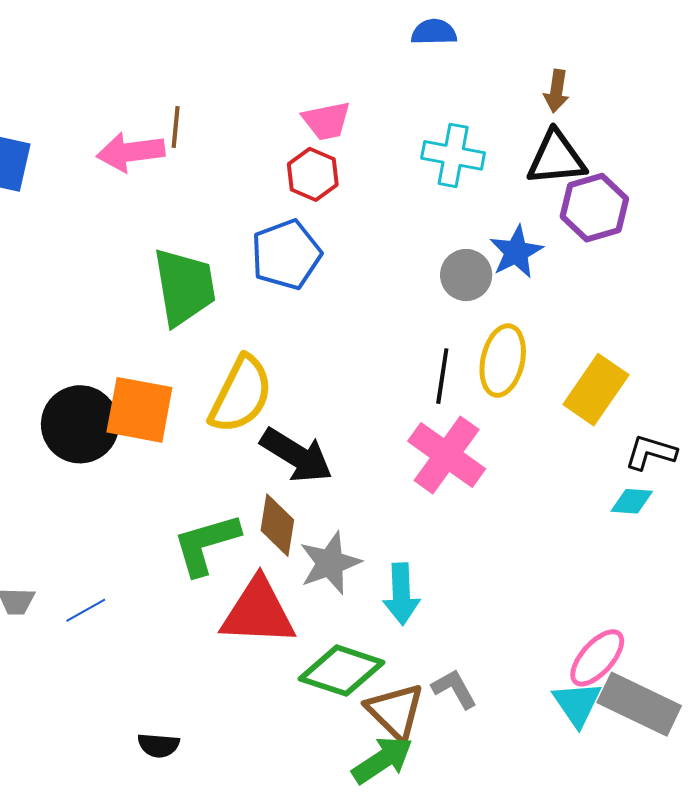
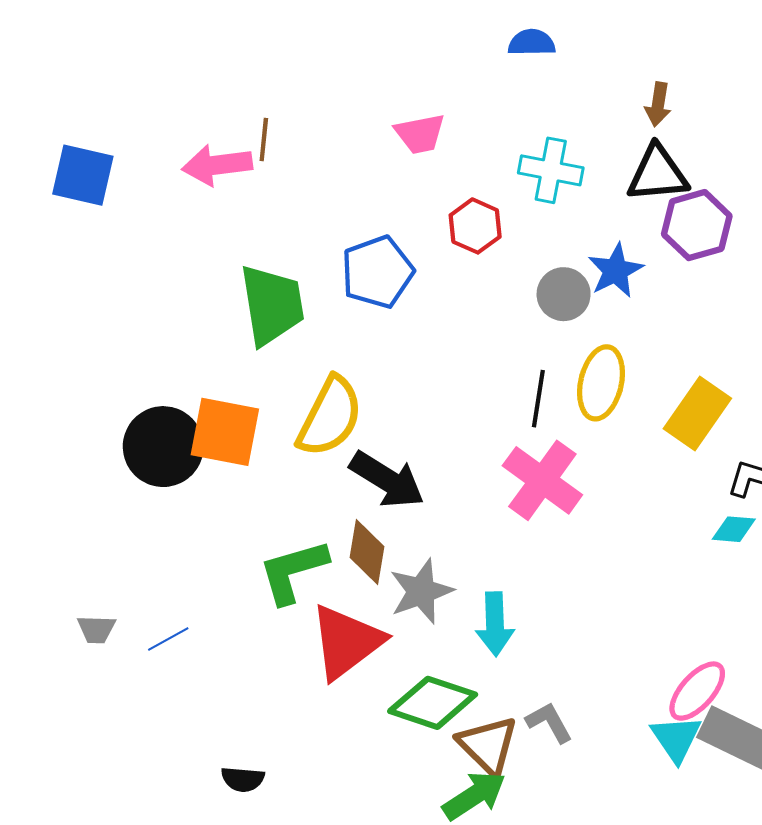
red hexagon: (313, 174) -> (475, 226), moved
red triangle: (258, 612) -> (346, 642), turned -40

